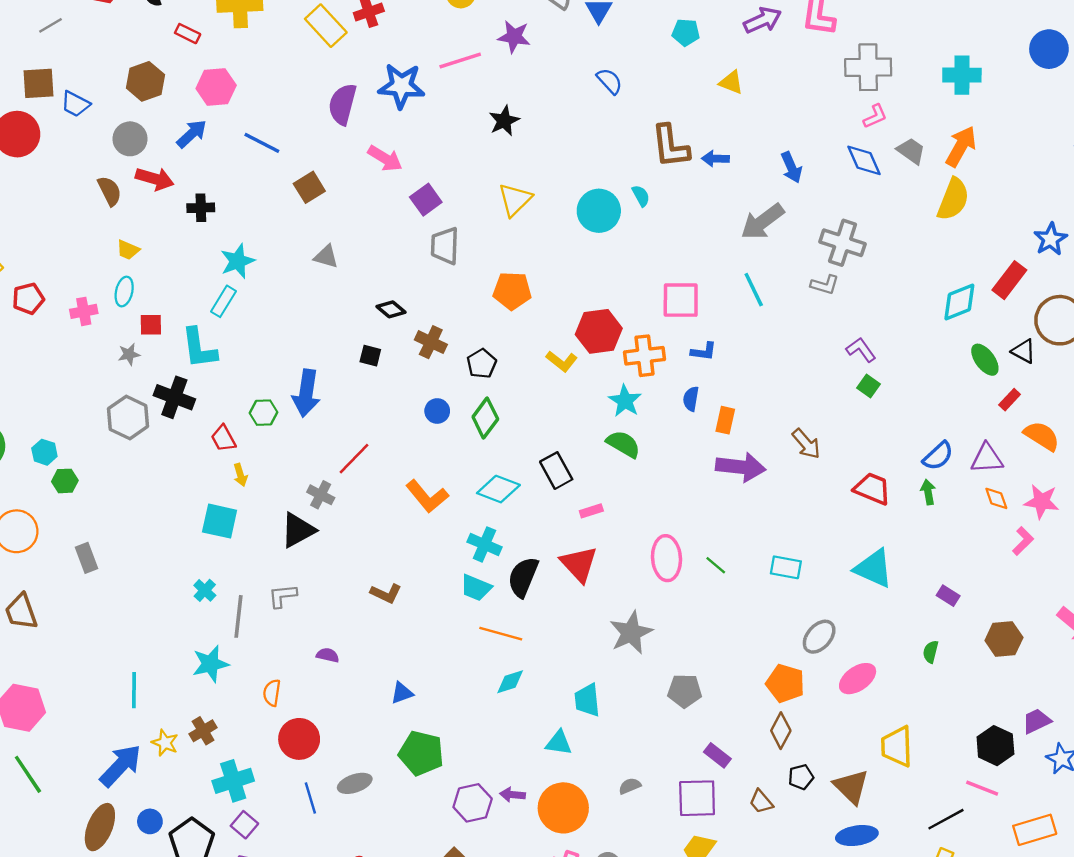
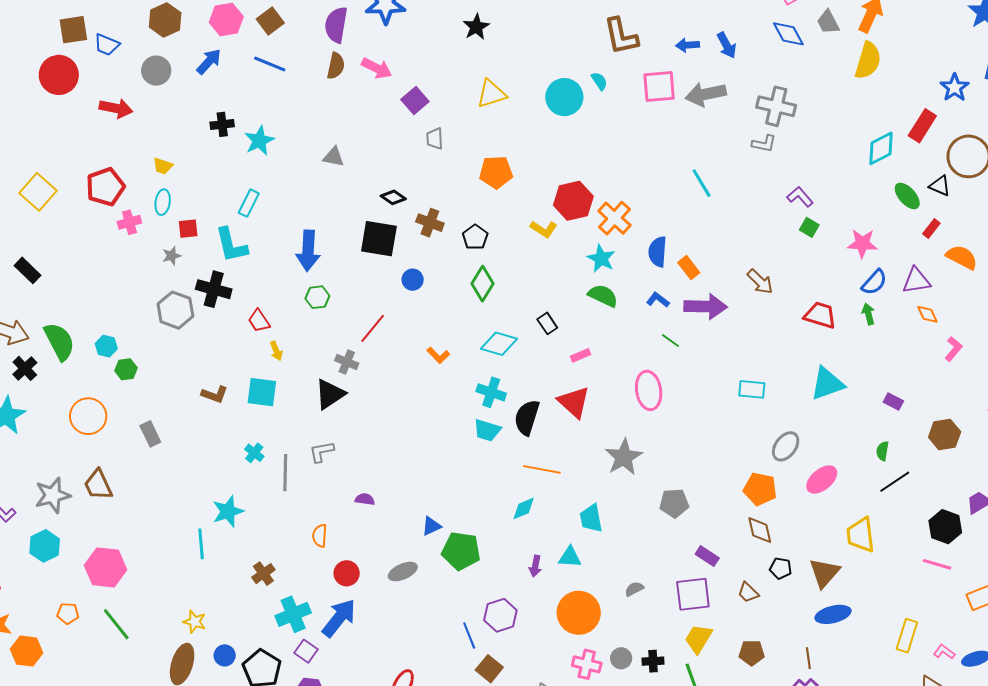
gray trapezoid: (911, 151) -> (828, 22), turned -148
blue arrow: (715, 159) -> (688, 45), moved
red arrow: (155, 179) -> (116, 108), moved
brown square: (309, 187) -> (270, 21), moved
brown semicircle: (110, 191) -> (336, 66), moved, turned 44
yellow triangle: (515, 200) -> (491, 94), turned 32
gray arrow: (762, 222) -> (706, 94), turned 30
gray trapezoid: (445, 246) -> (435, 139), size x0.7
cyan star: (238, 261) -> (259, 141), moved
cyan line: (754, 290) -> (702, 183), moved
red pentagon: (28, 299) -> (105, 187), moved, size x1.4
pink square: (681, 300) -> (659, 87), moved
blue L-shape: (704, 351) -> (658, 300), moved, turned -145
black square: (370, 356) -> (379, 239), size x2.0
orange cross: (644, 356) -> (614, 218), turned -36
blue arrow: (306, 393) -> (308, 251), moved
blue semicircle: (691, 399) -> (658, 252), size x1.4
blue circle: (437, 411) -> (413, 280), moved
green hexagon: (264, 413) -> (317, 297), moved
orange rectangle: (725, 420) -> (689, 268), turned -45
black rectangle: (556, 471) -> (547, 323), size x0.7
orange L-shape: (427, 496) -> (438, 355), size x0.6
pink star: (1042, 502) -> (862, 243), moved
green line: (716, 565) -> (671, 341), moved
cyan triangle: (874, 568) -> (827, 384), turned -39
brown L-shape: (386, 593) -> (215, 394), moved
orange line: (501, 634) -> (542, 469), moved
cyan star: (210, 664) -> (228, 511), moved
brown diamond: (781, 731) -> (760, 530), turned -36
red circle: (299, 739) -> (347, 573), size x0.7
yellow star: (165, 743) -> (195, 622), moved
green pentagon: (421, 753) -> (461, 551), moved
blue arrow: (121, 766) -> (339, 618), moved
black pentagon: (801, 777) -> (781, 568), turned 30
gray ellipse: (355, 783) -> (403, 572), moved
brown triangle: (851, 787) -> (824, 573), turned 32
purple arrow: (512, 795) -> (535, 566), moved, turned -80
blue line: (310, 798) -> (469, 635), moved
black line: (946, 819) -> (895, 482), moved

